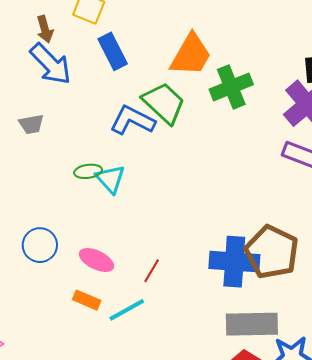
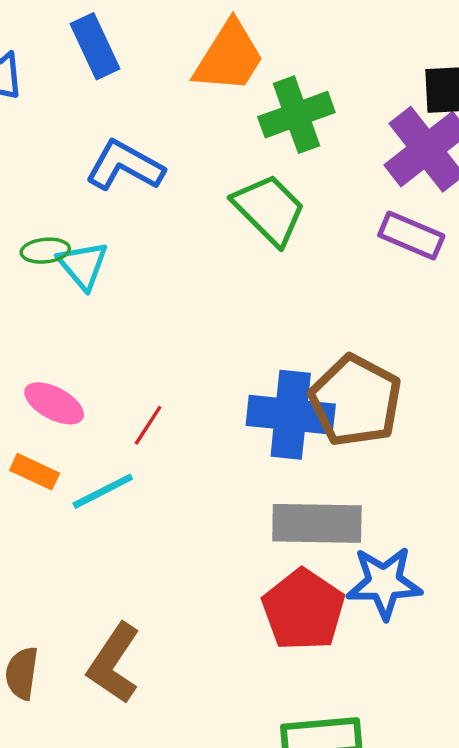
green trapezoid: (164, 103) -> (269, 210), moved

